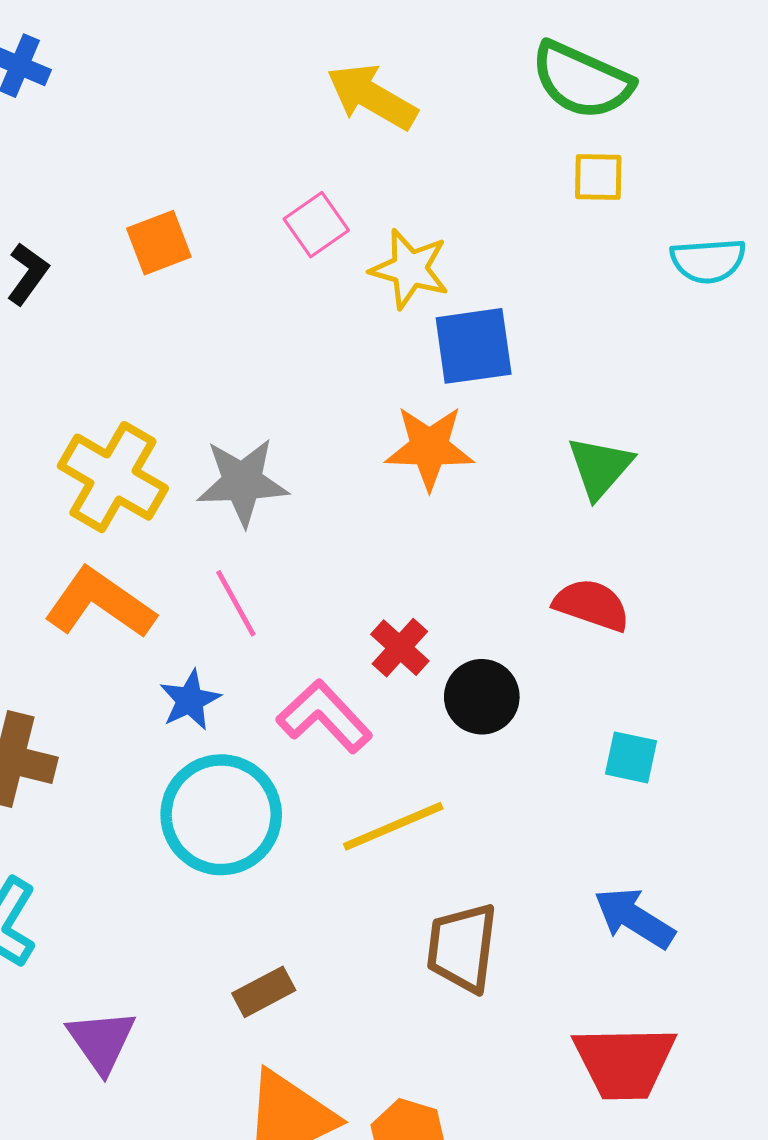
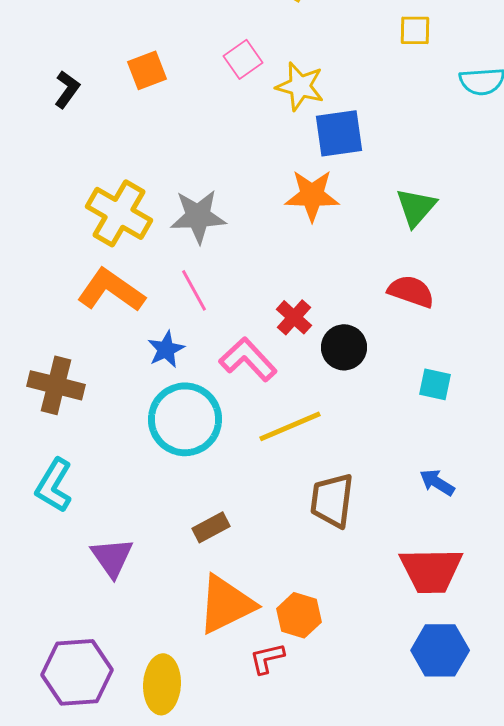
blue arrow: (634, 918) -> (437, 482), size x0.7

